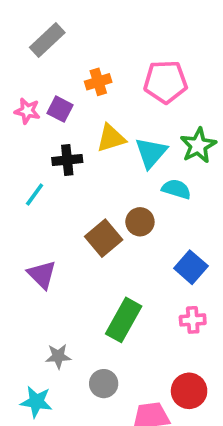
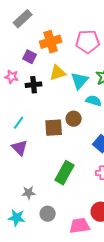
orange cross: (98, 82) -> (51, 42), size x1.5
pink star: (27, 111) -> (12, 77), moved
cyan line: (35, 195) -> (19, 123), moved
brown square: (104, 238) -> (54, 128), turned 36
gray circle: (104, 384) -> (48, 214), moved

